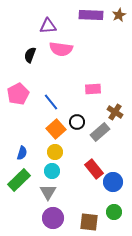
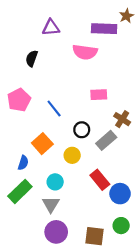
purple rectangle: (91, 15) -> (104, 29), moved
pink semicircle: (61, 49) -> (85, 52), moved
orange square: (56, 129) -> (42, 144), moved
yellow circle: (55, 152) -> (72, 155), moved

